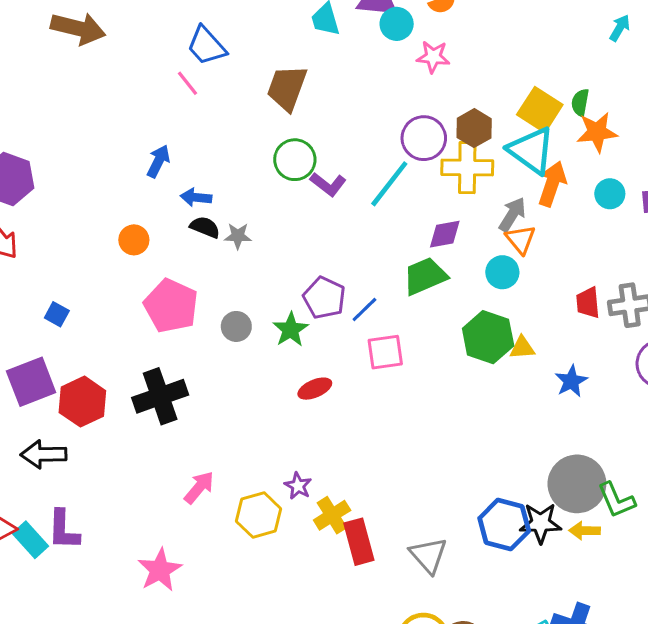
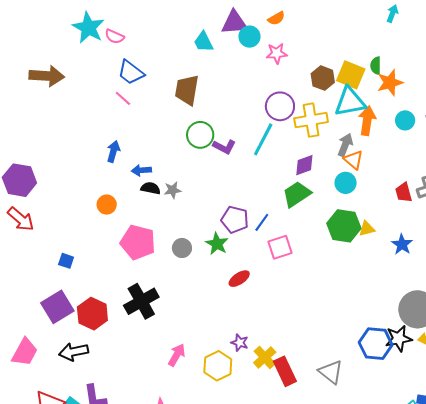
brown hexagon: (474, 128) -> (323, 78), moved
cyan triangle: (531, 150) -> (350, 102), turned -36

